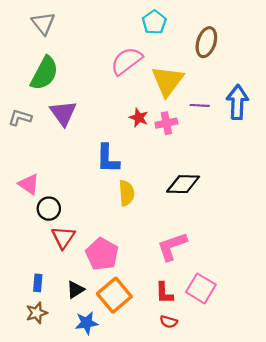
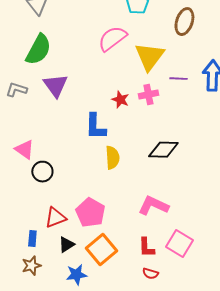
red star: (139, 118) -> (120, 100), moved
red triangle: (63, 237) -> (55, 218), moved, turned 35
pink L-shape: (172, 246) -> (153, 206), turned 44

